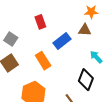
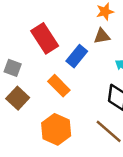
red rectangle: (40, 22) -> (45, 38), size x1.6

